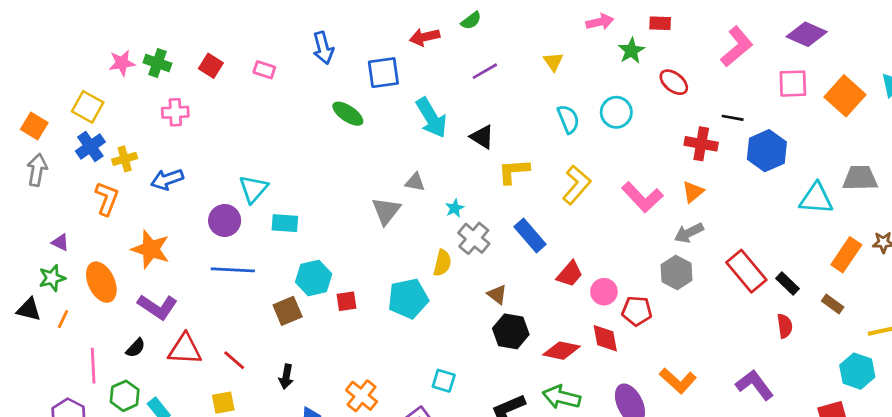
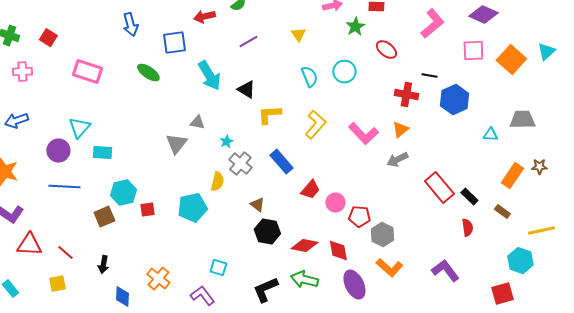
pink rectangle: (264, 70) -> (87, 72), moved, size x1.8
cyan triangle: (816, 199) -> (490, 135), size x0.6
gray hexagon: (677, 273) -> (382, 235), moved
red diamond: (605, 338) -> (338, 251), moved

